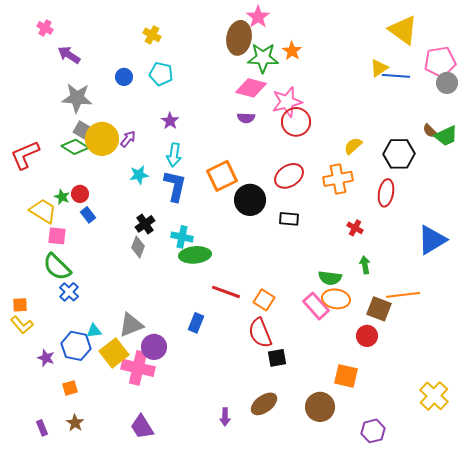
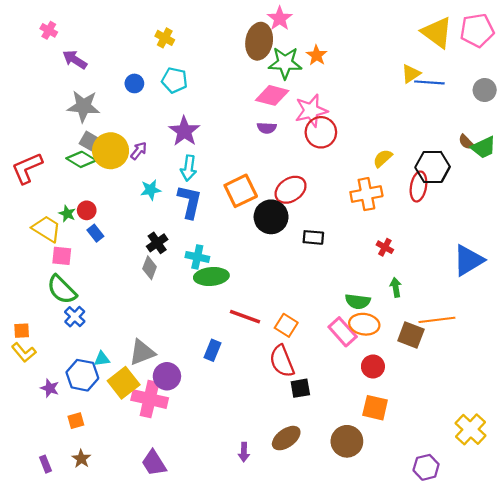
pink pentagon: (440, 62) -> (477, 30), moved
purple star: (170, 121) -> (184, 131), size x1.6
red ellipse: (289, 176) -> (291, 190), moved
red ellipse: (386, 193) -> (418, 187), moved
red circle: (367, 336) -> (373, 366), moved
purple hexagon: (373, 431) -> (426, 467), moved

